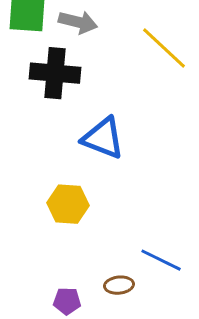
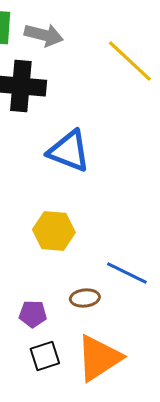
yellow hexagon: (68, 204) -> (54, 231), moved

